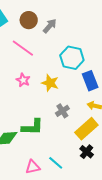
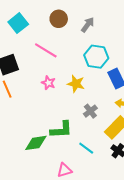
brown circle: (29, 20) -> (59, 19), moved
gray arrow: (50, 26) -> (88, 25), moved
cyan line: (56, 163) -> (86, 148), moved

